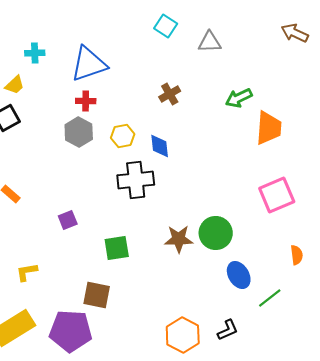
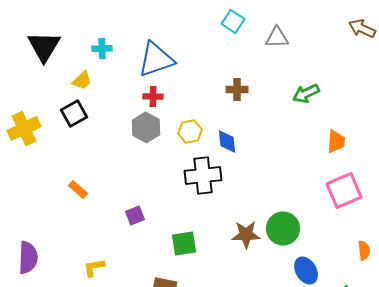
brown cross: (170, 94) -> (237, 89), turned 30
orange trapezoid: (269, 128) -> (336, 141), moved, size x0.7

